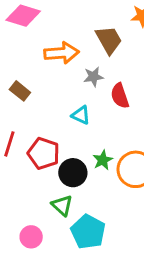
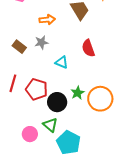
orange arrow: (62, 53) -> (47, 20), size x0.7
gray star: (93, 77) -> (41, 42), moved
pink circle: (31, 237) -> (30, 134), moved

